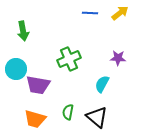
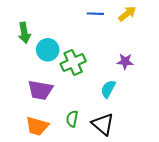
cyan circle: (16, 69) -> (48, 50), moved

